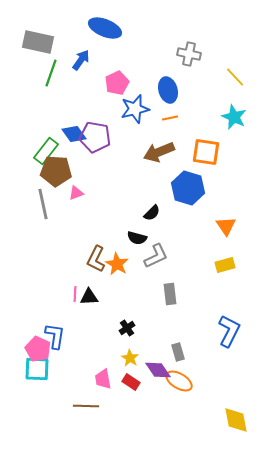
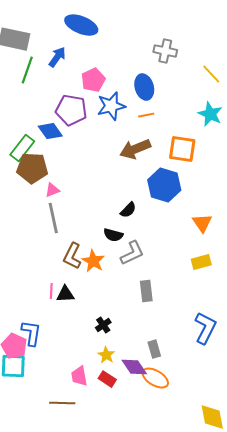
purple pentagon: (95, 137) -> (71, 110), moved
gray line: (43, 204) -> (53, 218), moved

